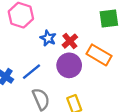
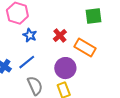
blue star: (48, 38) -> (30, 35), moved
purple circle: (69, 65) -> (65, 68), moved

